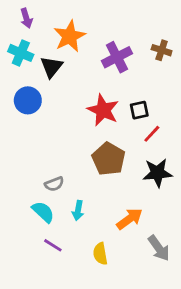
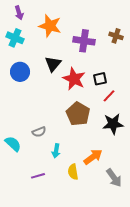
orange star: (70, 36) -> (50, 26), turned -30
purple cross: (117, 57) -> (84, 41), turned 35
black triangle: (51, 67) -> (53, 64), moved
cyan semicircle: (43, 212) -> (13, 144), moved
purple line: (53, 245) -> (38, 176), turned -48
yellow semicircle: (100, 254) -> (73, 172), moved

